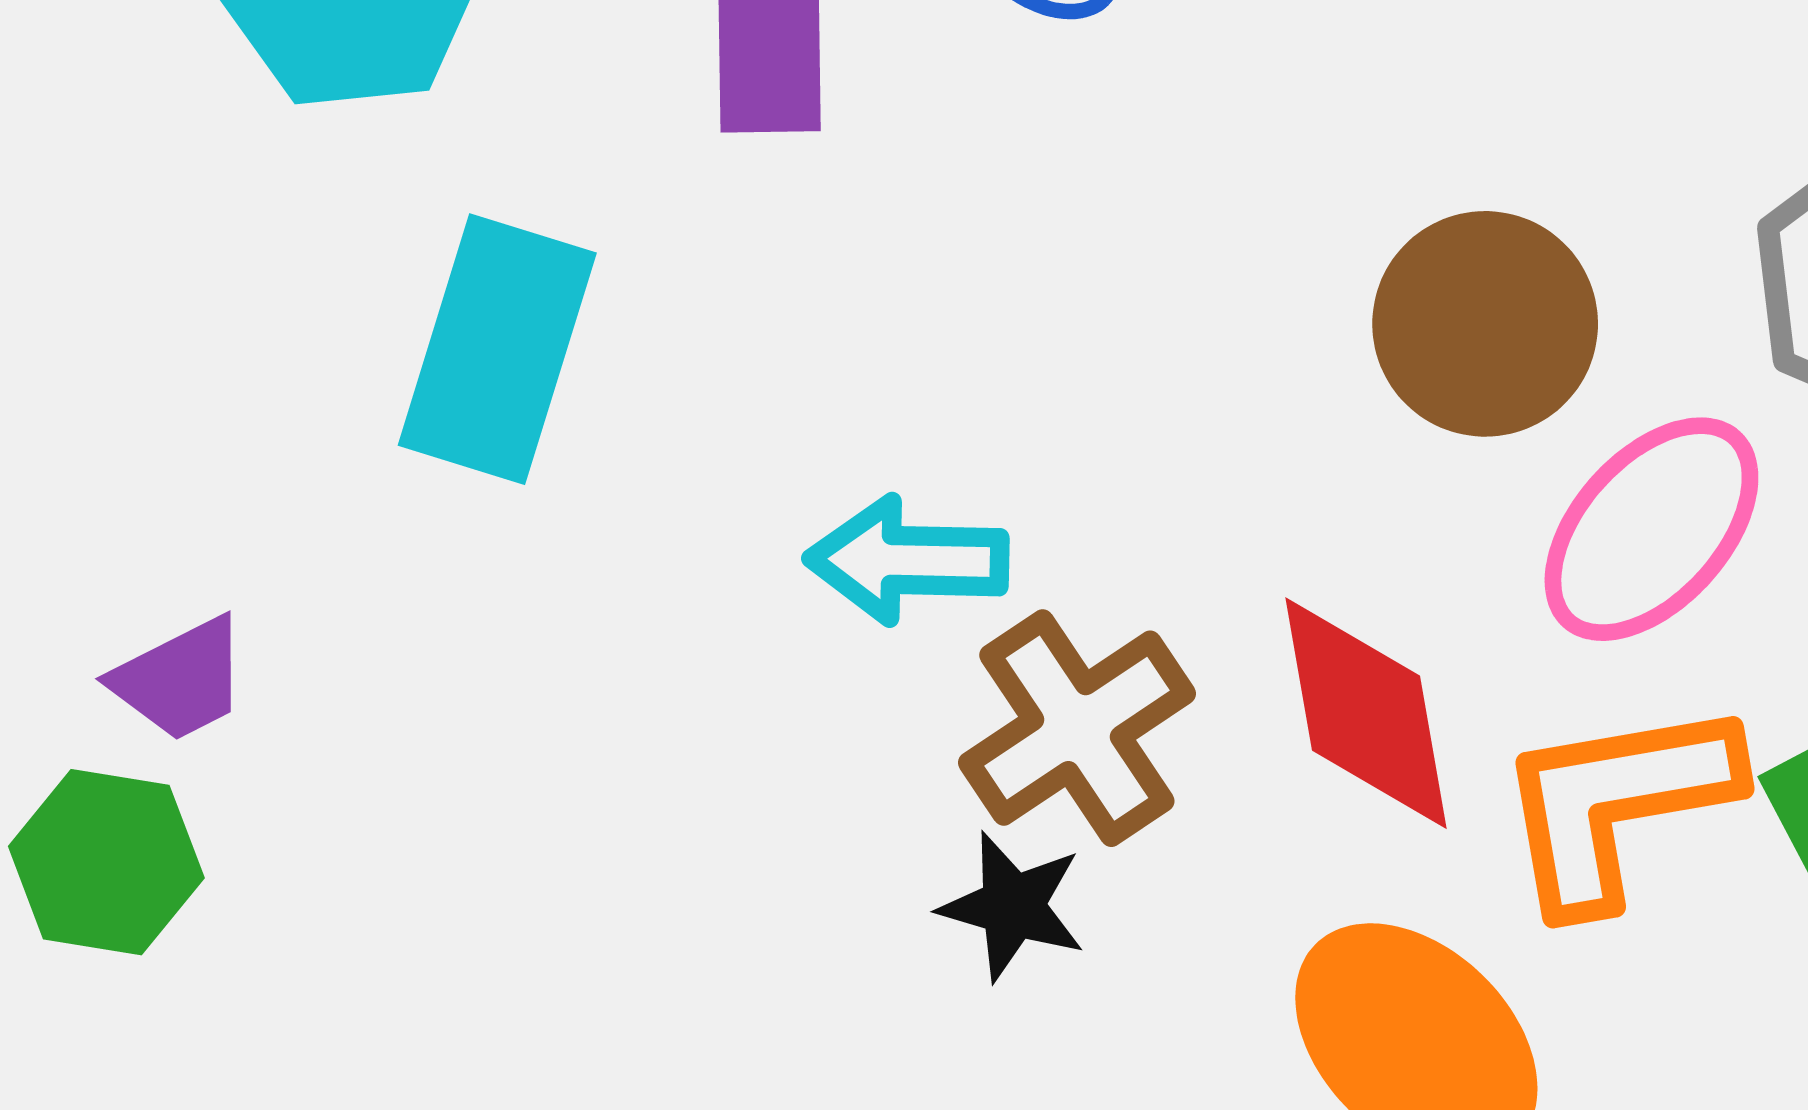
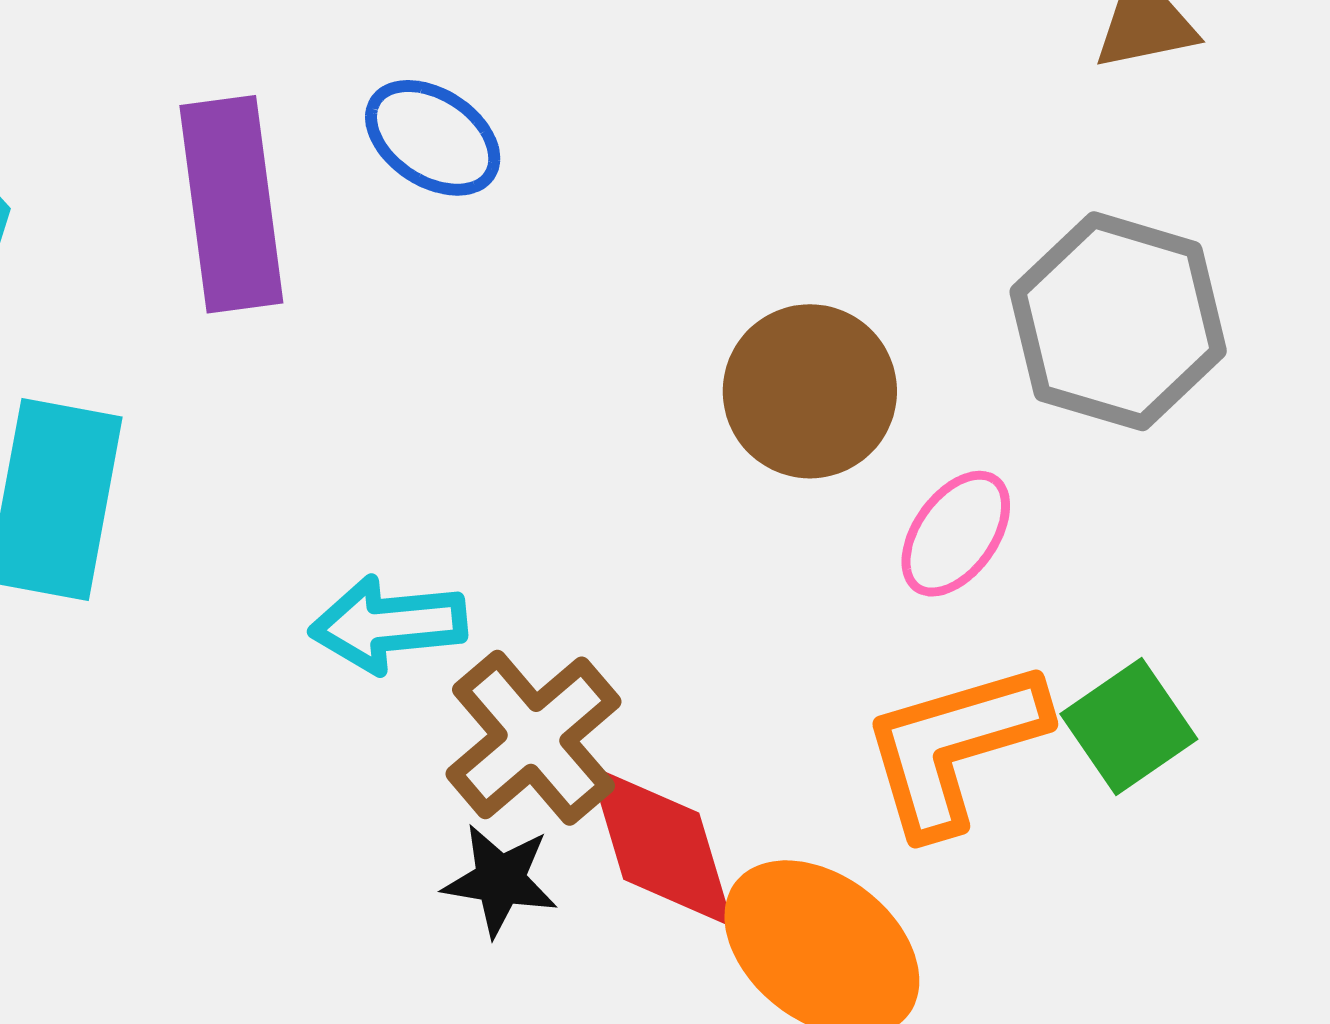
pink ellipse: (1651, 529) -> (956, 534), size x0.7
red diamond: (1366, 713) -> (661, 846), moved

